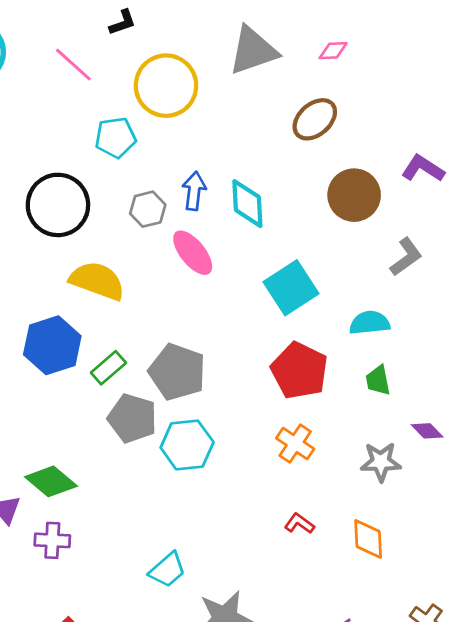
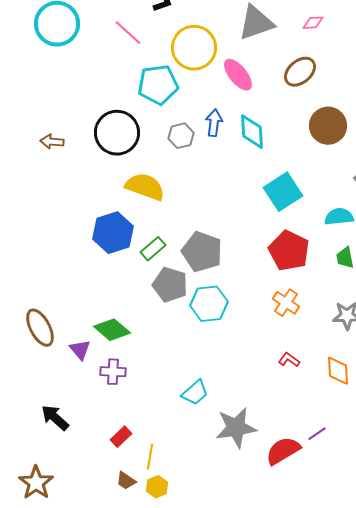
cyan pentagon: (115, 138) -> (158, 85), size x1.4
pink ellipse: (193, 253) -> (238, 75), moved

